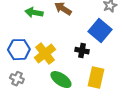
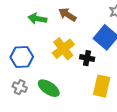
yellow cross: (45, 54) -> (63, 49), moved
green ellipse: (61, 80) -> (49, 88), moved

